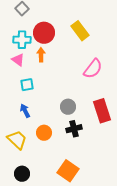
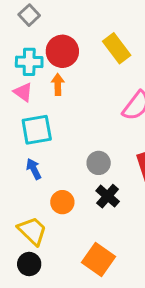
cyan square: (27, 85) -> (37, 130), size x1.5
black cross: (74, 129) -> (108, 196), turned -35
yellow trapezoid: (17, 140) -> (32, 231), moved

